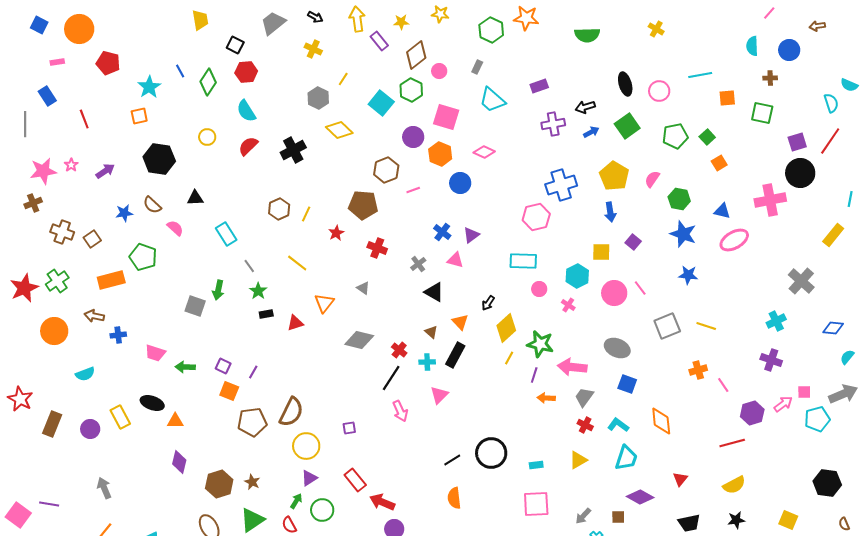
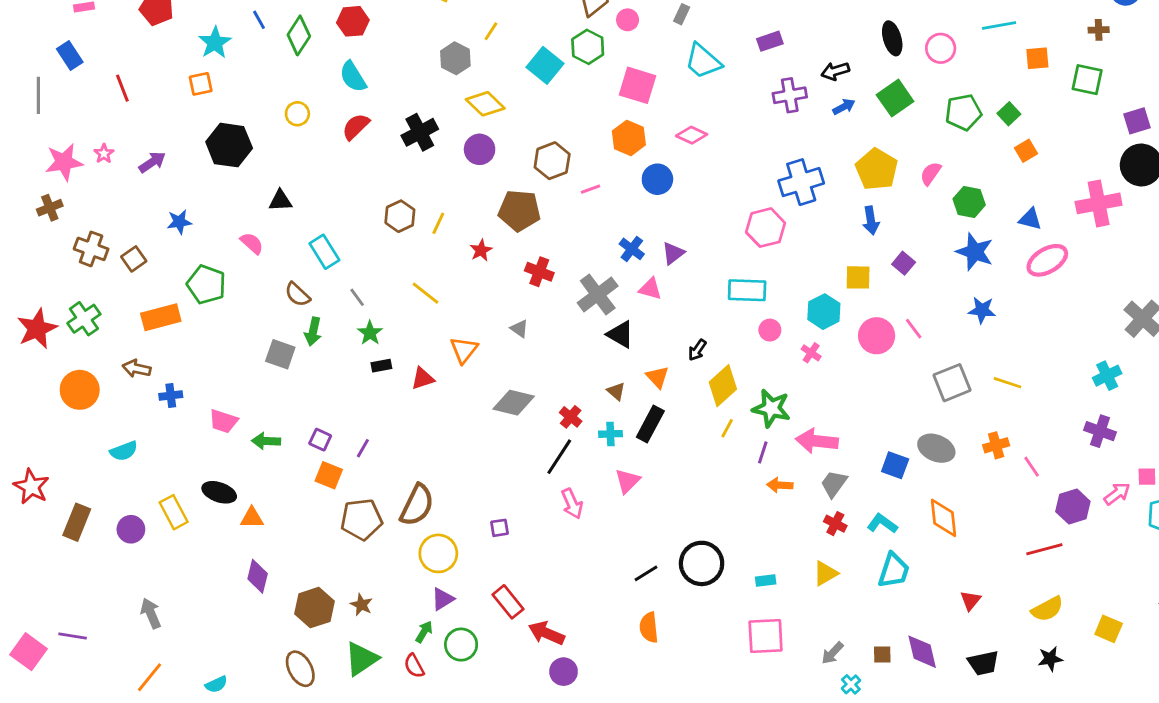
purple circle: (413, 137) -> (480, 149), moved
brown semicircle: (152, 205) -> (297, 294), moved
gray cross: (418, 264) -> (598, 294), size x1.8
gray ellipse: (617, 348) -> (936, 448), moved
purple diamond: (640, 497) -> (922, 652), moved, turned 48
yellow square: (788, 520) -> (1109, 629), moved

